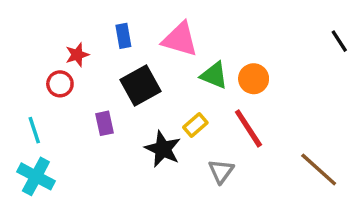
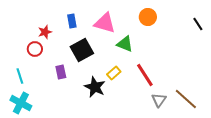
orange circle: (254, 79) -> (148, 17), moved
gray triangle: (221, 171) -> (159, 100), moved

